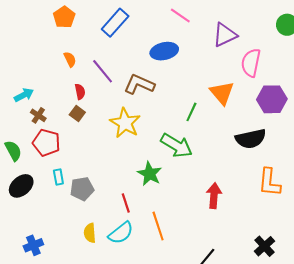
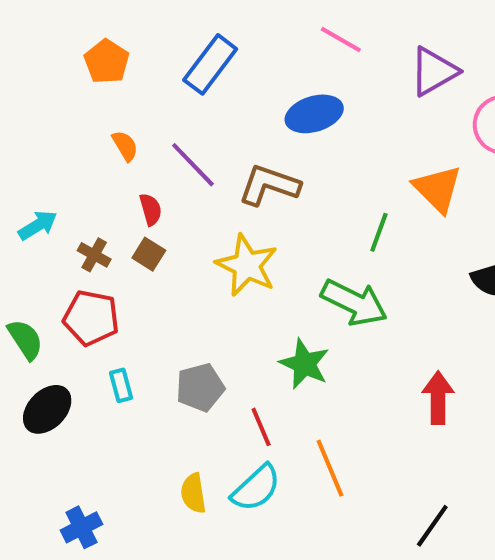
brown cross: (38, 115) -> (94, 255), moved
gray pentagon: (82, 189) -> (200, 387), moved

